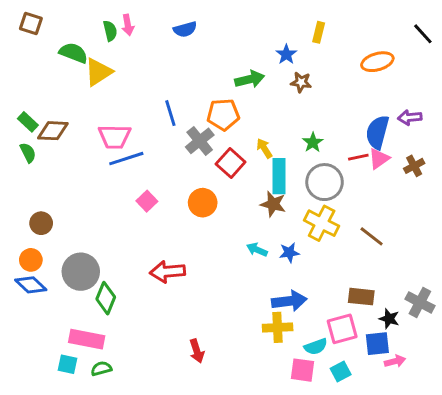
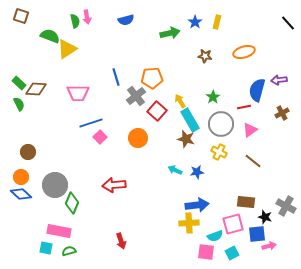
blue star: (286, 54) -> (195, 22), moved
orange ellipse: (377, 62) -> (244, 52), moved
green arrow: (250, 79) -> (170, 33), moved
blue line: (126, 159) -> (91, 123), moved
pink triangle: (379, 159) -> (250, 130), moved
cyan rectangle: (279, 176) -> (190, 120), turned -30
yellow cross: (322, 223) -> (219, 152), size x0.7
red arrow: (197, 351) -> (121, 241), moved

